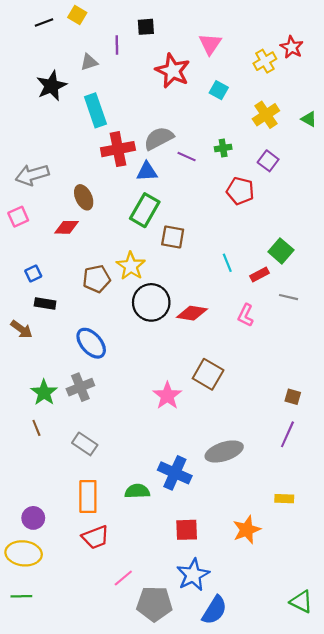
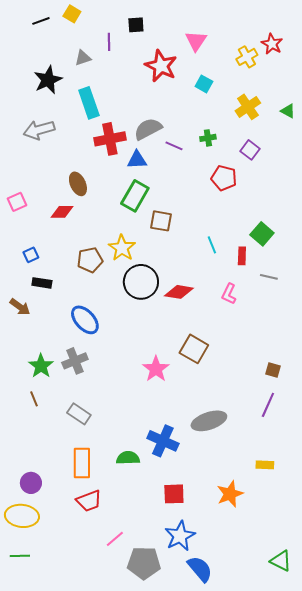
gray arrow: (32, 175) -> (39, 130), moved
red rectangle: (260, 275) -> (242, 256), turned -60
blue semicircle: (214, 610) -> (200, 569), turned -72

